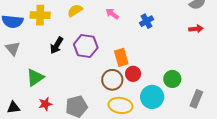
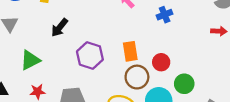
purple hexagon: (86, 46) -> (90, 55), moved
red circle: (133, 74) -> (161, 62), moved
brown circle: (112, 80) -> (137, 77), moved

